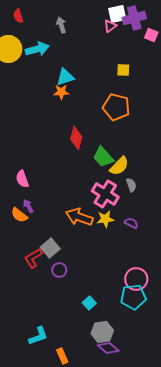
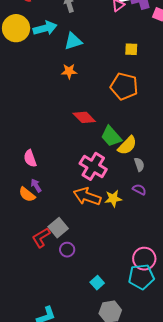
cyan triangle: (65, 77) -> (73, 41), moved
red diamond: (76, 138) -> (84, 117), turned -60
pink cross: (105, 194) -> (93, 166), moved
purple semicircle: (131, 223) -> (139, 189), moved

